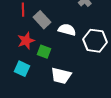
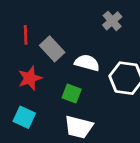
green square: (44, 52) -> (72, 93), moved

